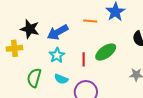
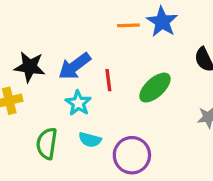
orange line: (90, 21) -> (128, 25), moved
red line: (84, 59) -> (108, 80), moved

